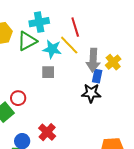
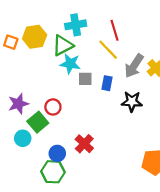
cyan star: (52, 49) -> (70, 64), moved
gray arrow: (93, 60) -> (134, 66), turned 30
blue rectangle: (97, 76) -> (107, 83), moved

